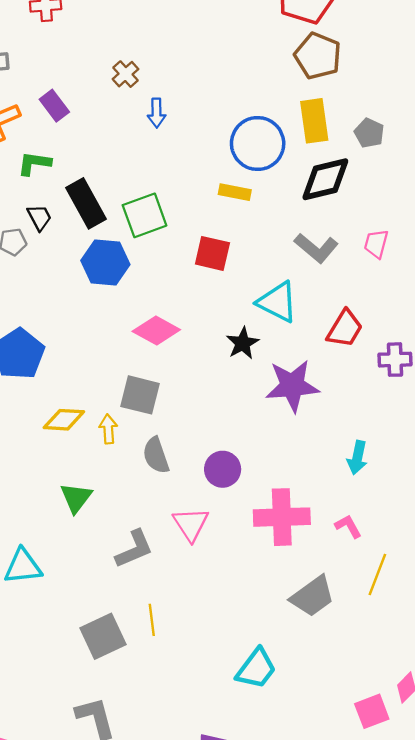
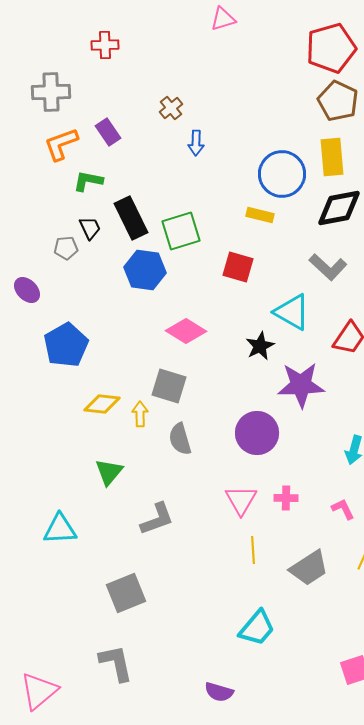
purple circle: (223, 469) -> (257, 433), moved, size x1.4
pink cross: (282, 517) -> (286, 498), size x0.5
pink triangle: (191, 524) -> (241, 500), moved
yellow line: (152, 620) -> (253, 550), moved

